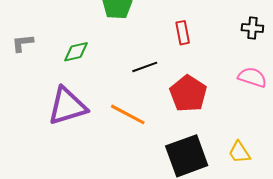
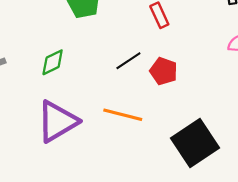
red pentagon: (188, 94) -> (164, 71), moved, size x0.7

